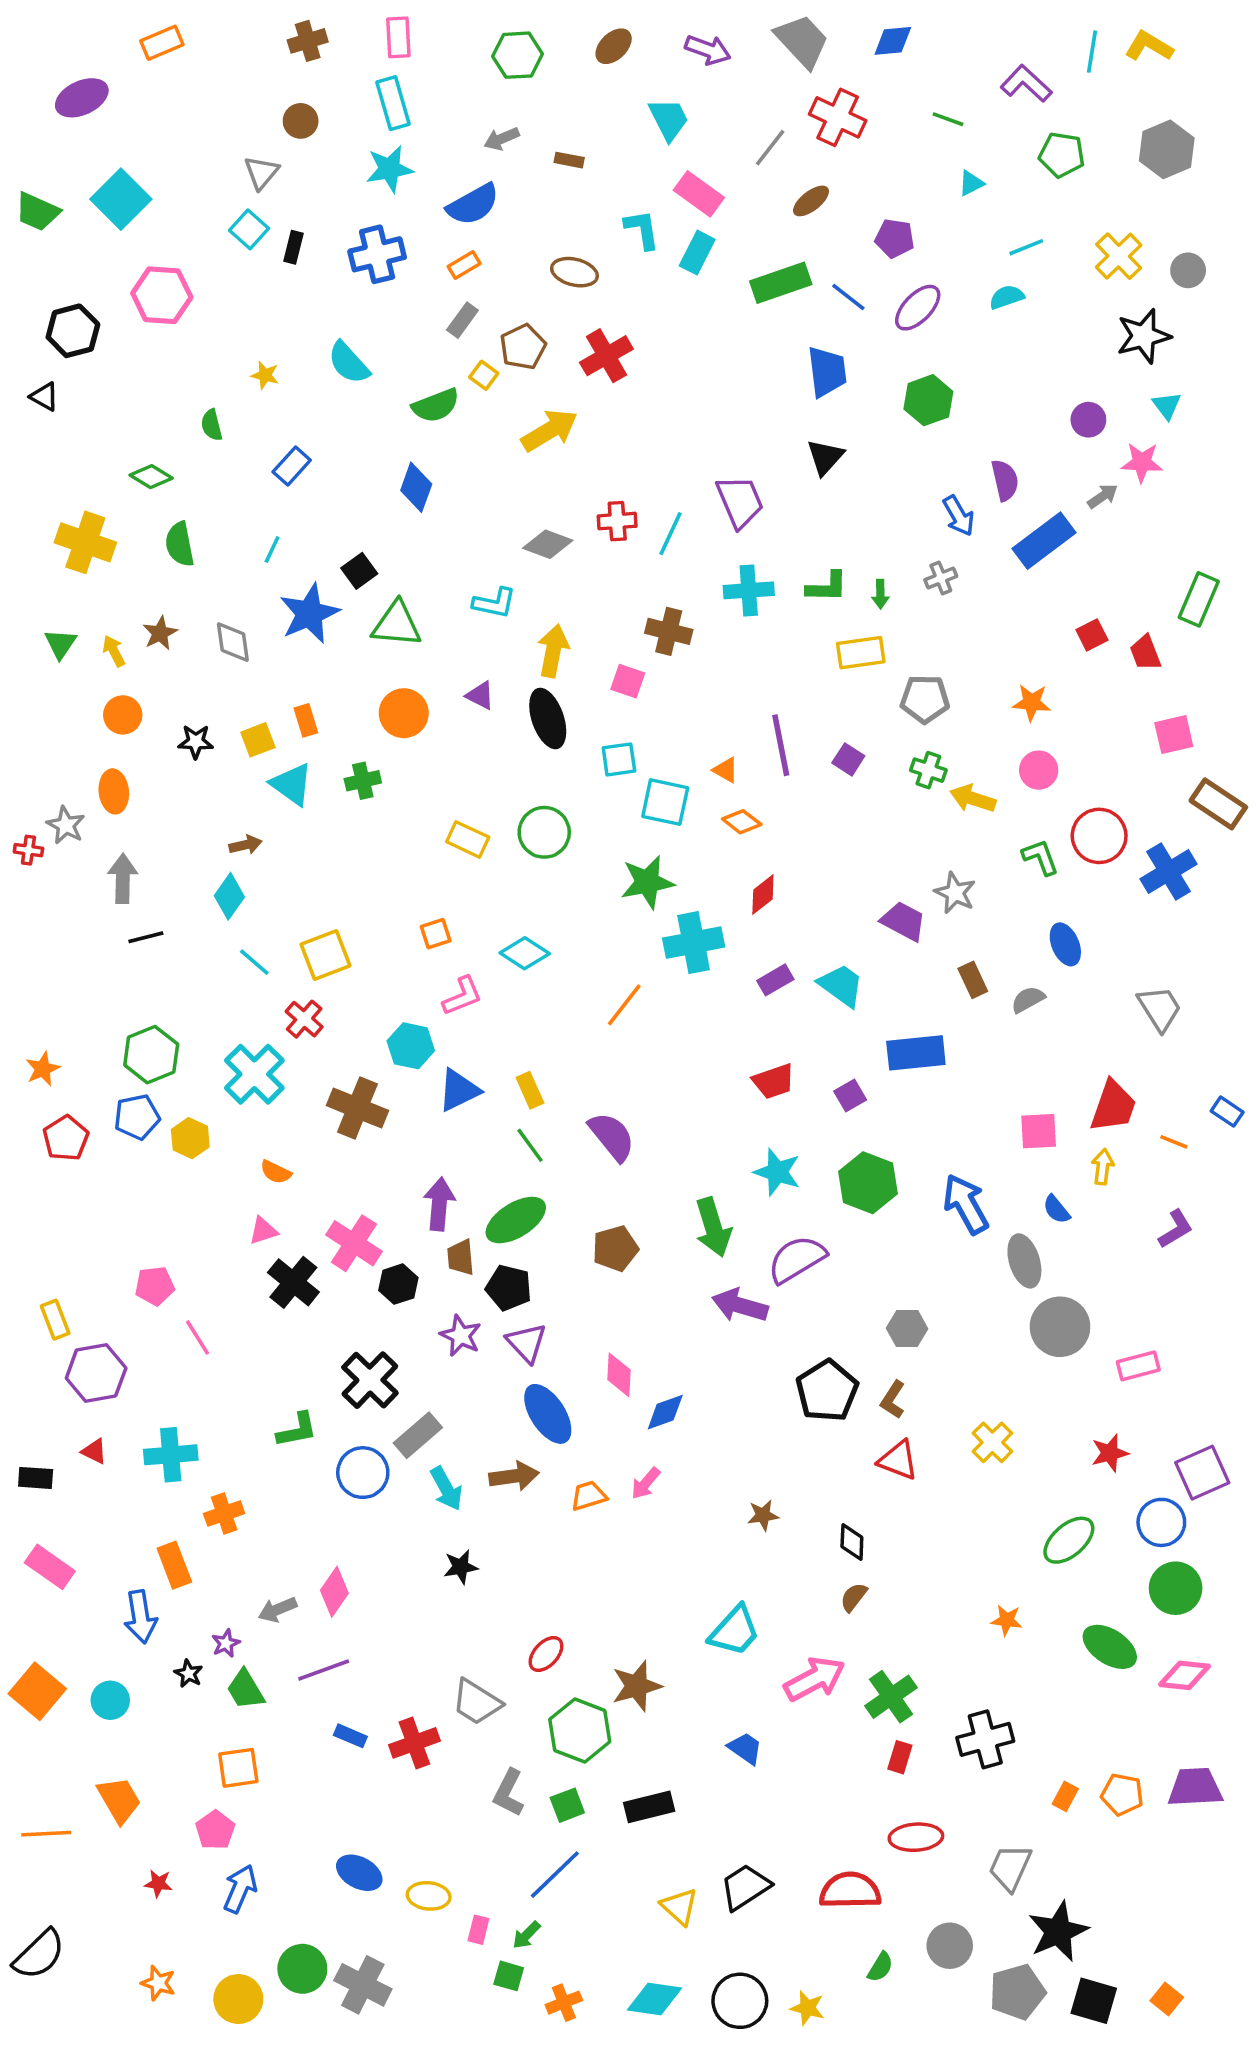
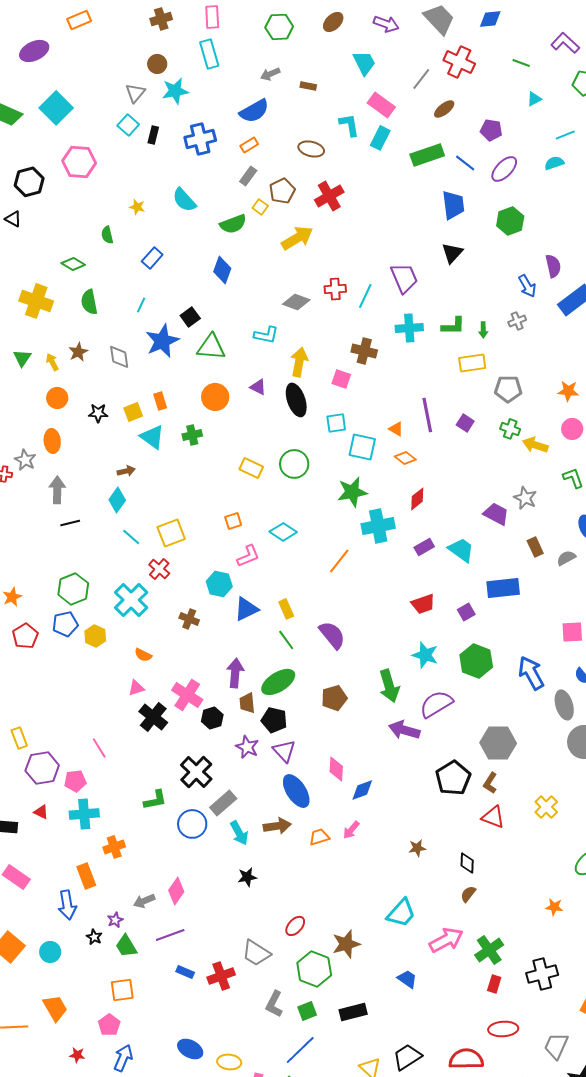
cyan star: (389, 169) -> (175, 91), moved
brown cross: (357, 1108) -> (189, 619), size x0.6
pink pentagon: (155, 1286) -> (75, 781), moved
gray hexagon: (907, 1329) -> (498, 743), size x1.6

